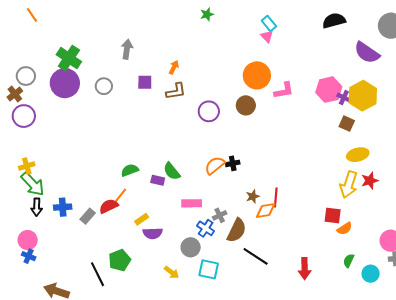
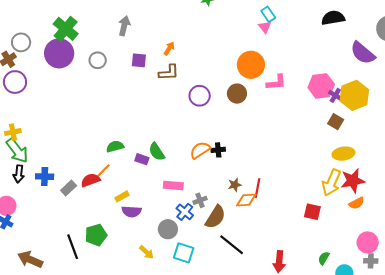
red star: (370, 181) -> (353, 181), size x1.4
orange semicircle: (345, 229) -> (357, 203), moved

